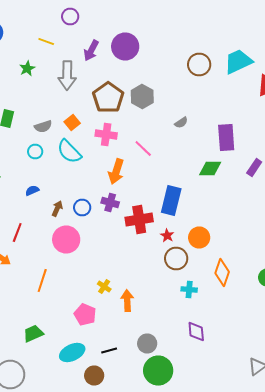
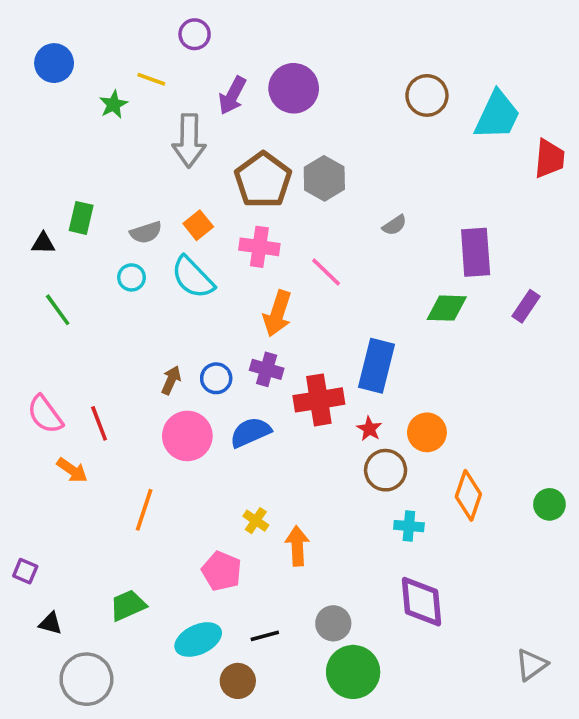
cyan trapezoid: (238, 62) -> (497, 115), turned 140
brown circle: (199, 64) -> (427, 95), moved
green star: (27, 68) -> (113, 104), moved
blue semicircle: (32, 190) -> (250, 432), moved, size x1.6
red line: (17, 232) -> (99, 423), turned -42
purple diamond: (196, 332) -> (422, 602), size x1.4

